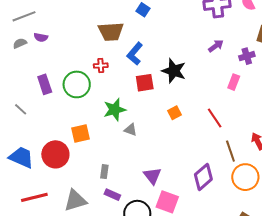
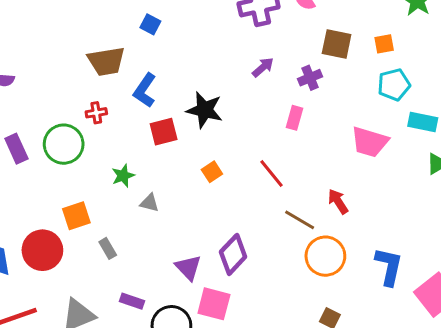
green star: (115, 110) -> (123, 176), size x0.7
brown line: (230, 151) -> (300, 220), turned -35
gray rectangle: (104, 172) -> (108, 248), moved, turned -32
purple diamond: (203, 177) -> (233, 254), moved

